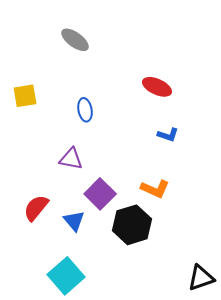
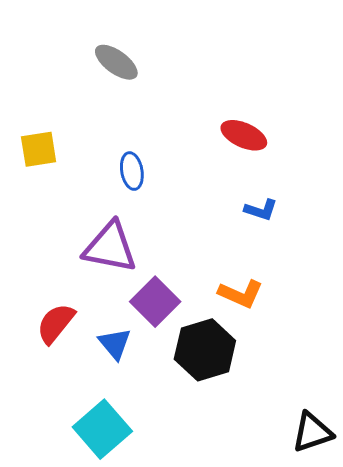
purple triangle: (71, 159) -> (110, 247), size x1.5

